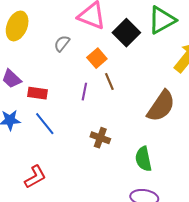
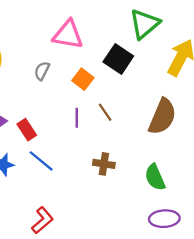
black square: (126, 33) -> (118, 59), moved
brown line: (109, 81) -> (105, 112), moved
red rectangle: (38, 93) -> (27, 130), turned 60

